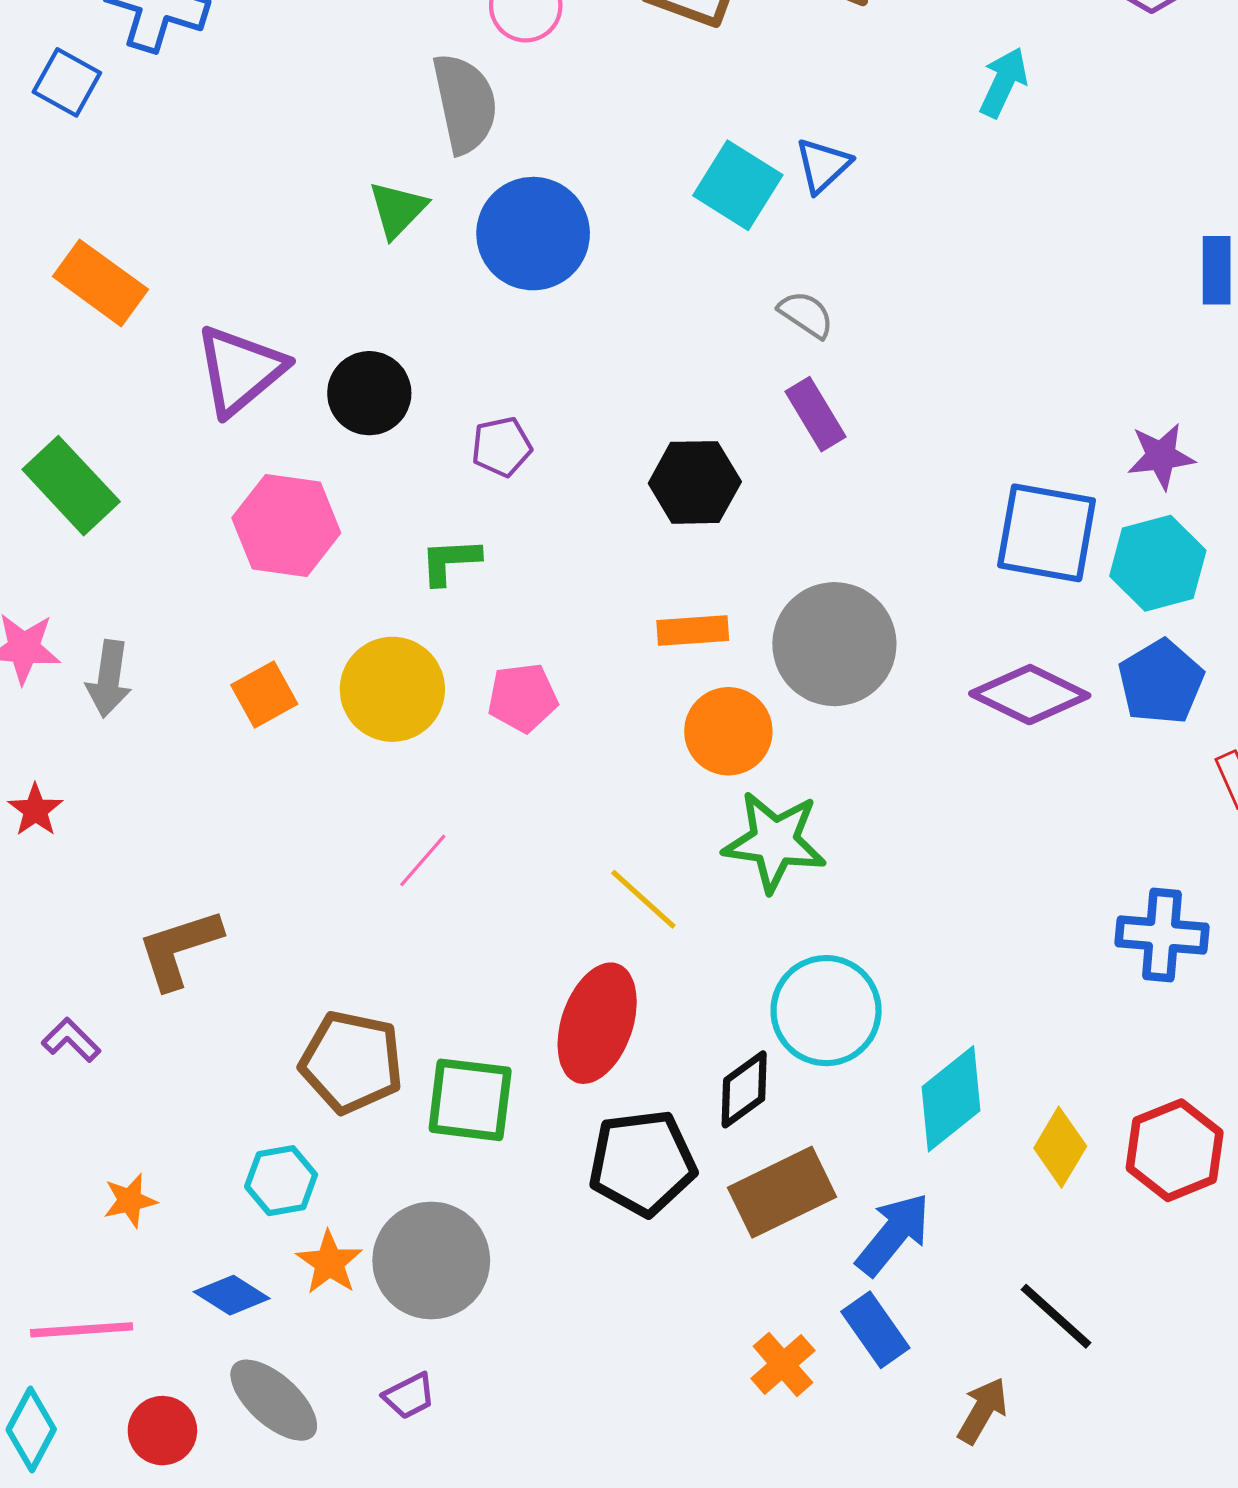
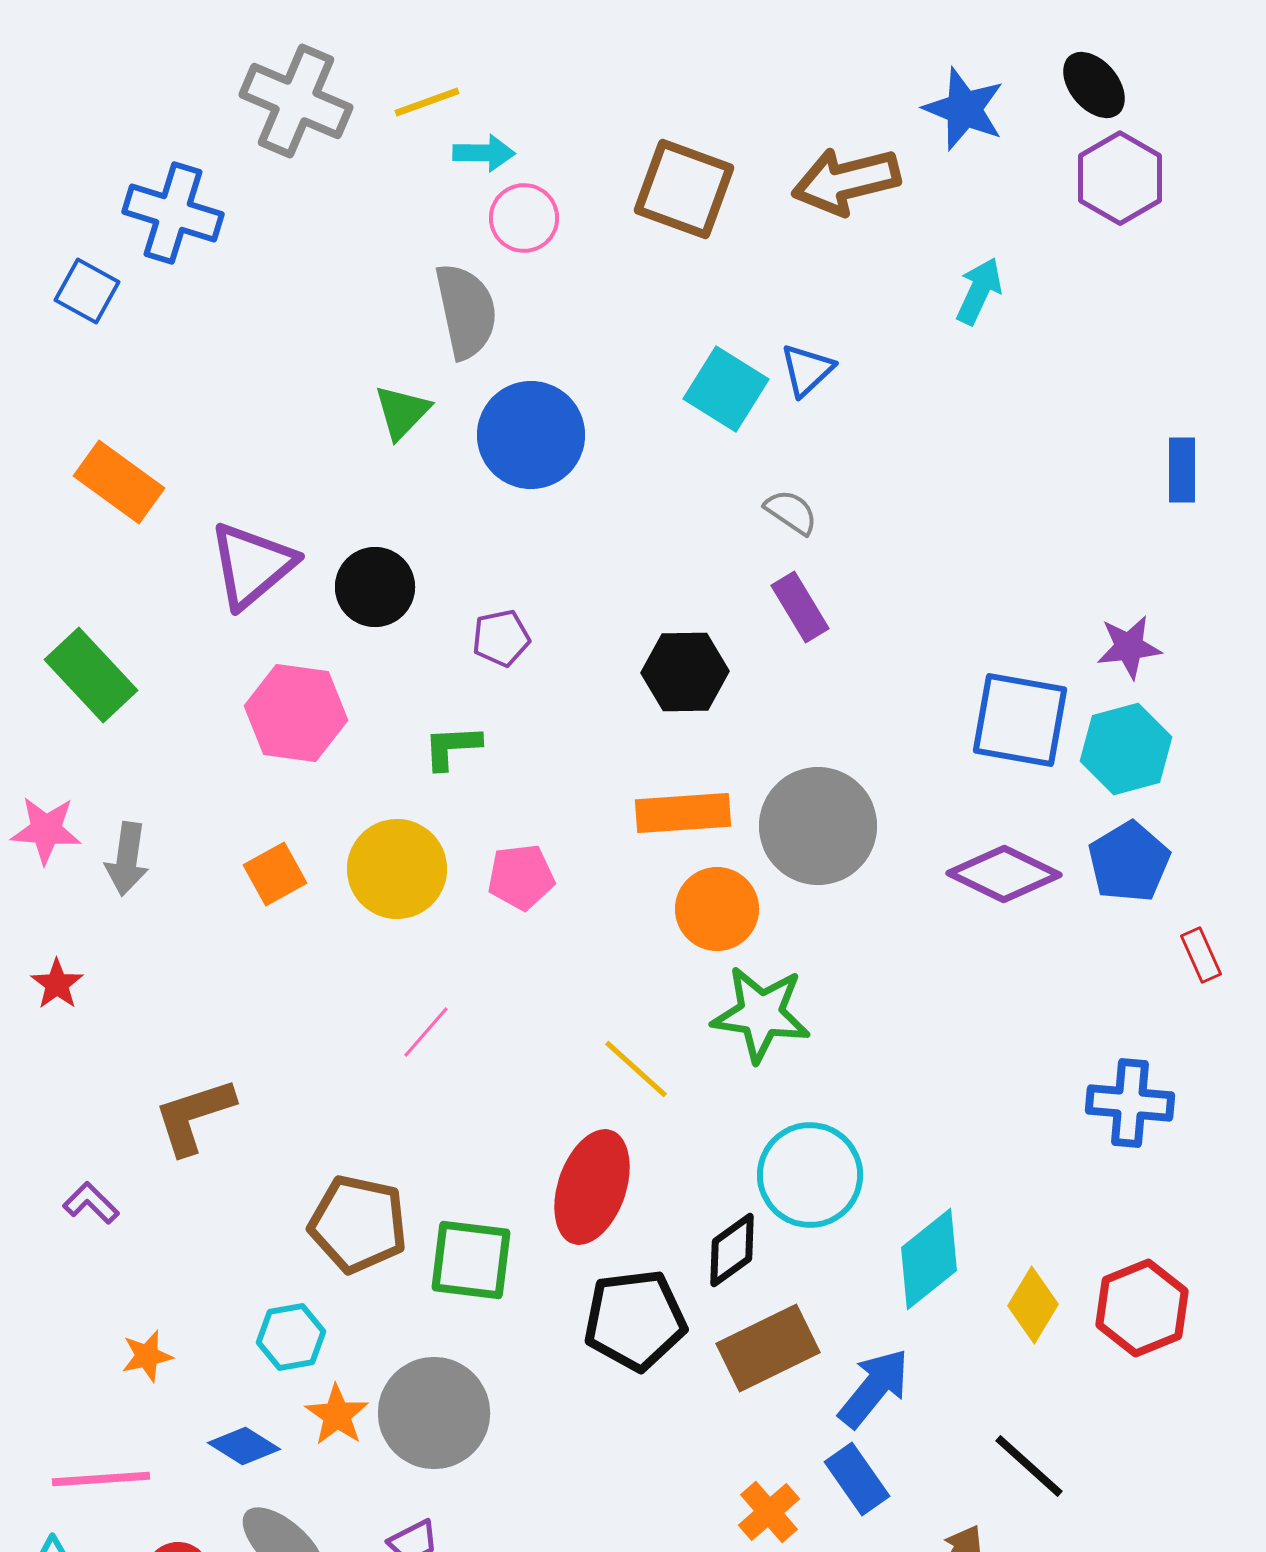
orange rectangle: (693, 630) -> (683, 813), size x1.4

